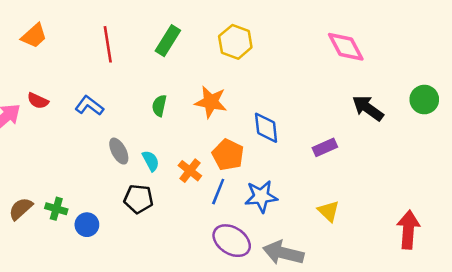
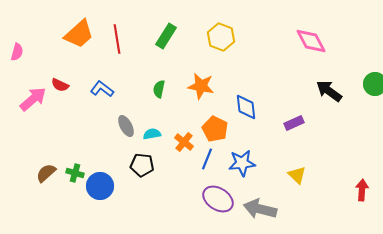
orange trapezoid: (34, 36) -> (79, 34), moved, size x1.4
cyan semicircle: (151, 161) -> (152, 134), turned -72
blue circle: (87, 225) -> (100, 186), size x1.4
red arrow: (408, 230) -> (362, 190), size x0.7

